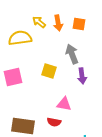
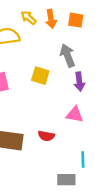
pink triangle: (64, 104) -> (75, 115), moved

